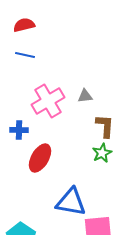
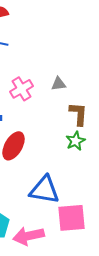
pink cross: (48, 101) -> (22, 89), size x0.7

